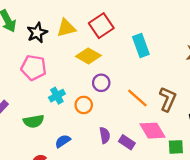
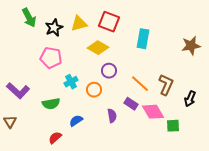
red square: (101, 26) -> (109, 22), turned -35
cyan rectangle: (141, 45) -> (143, 39), turned 30
purple rectangle: (127, 142) -> (131, 104), moved

